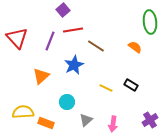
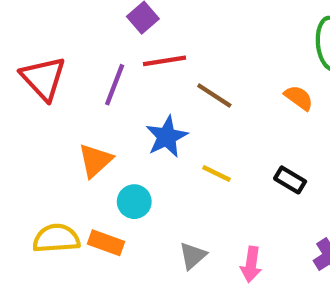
yellow line: (106, 88) -> (216, 173), moved
cyan circle: (67, 102) -> (134, 202), moved
orange rectangle: (46, 123) -> (106, 243), moved

